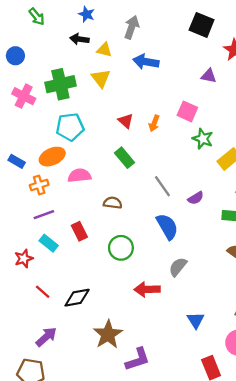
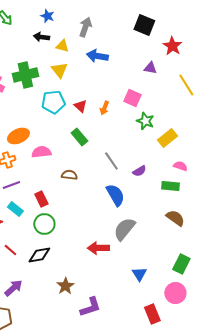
cyan pentagon: (70, 127) -> (53, 102), moved
green circle: (121, 248) -> (44, 224), moved
gray semicircle: (178, 267) -> (124, 229), size x1.4
brown star: (108, 334) -> (65, 286), size x0.7

